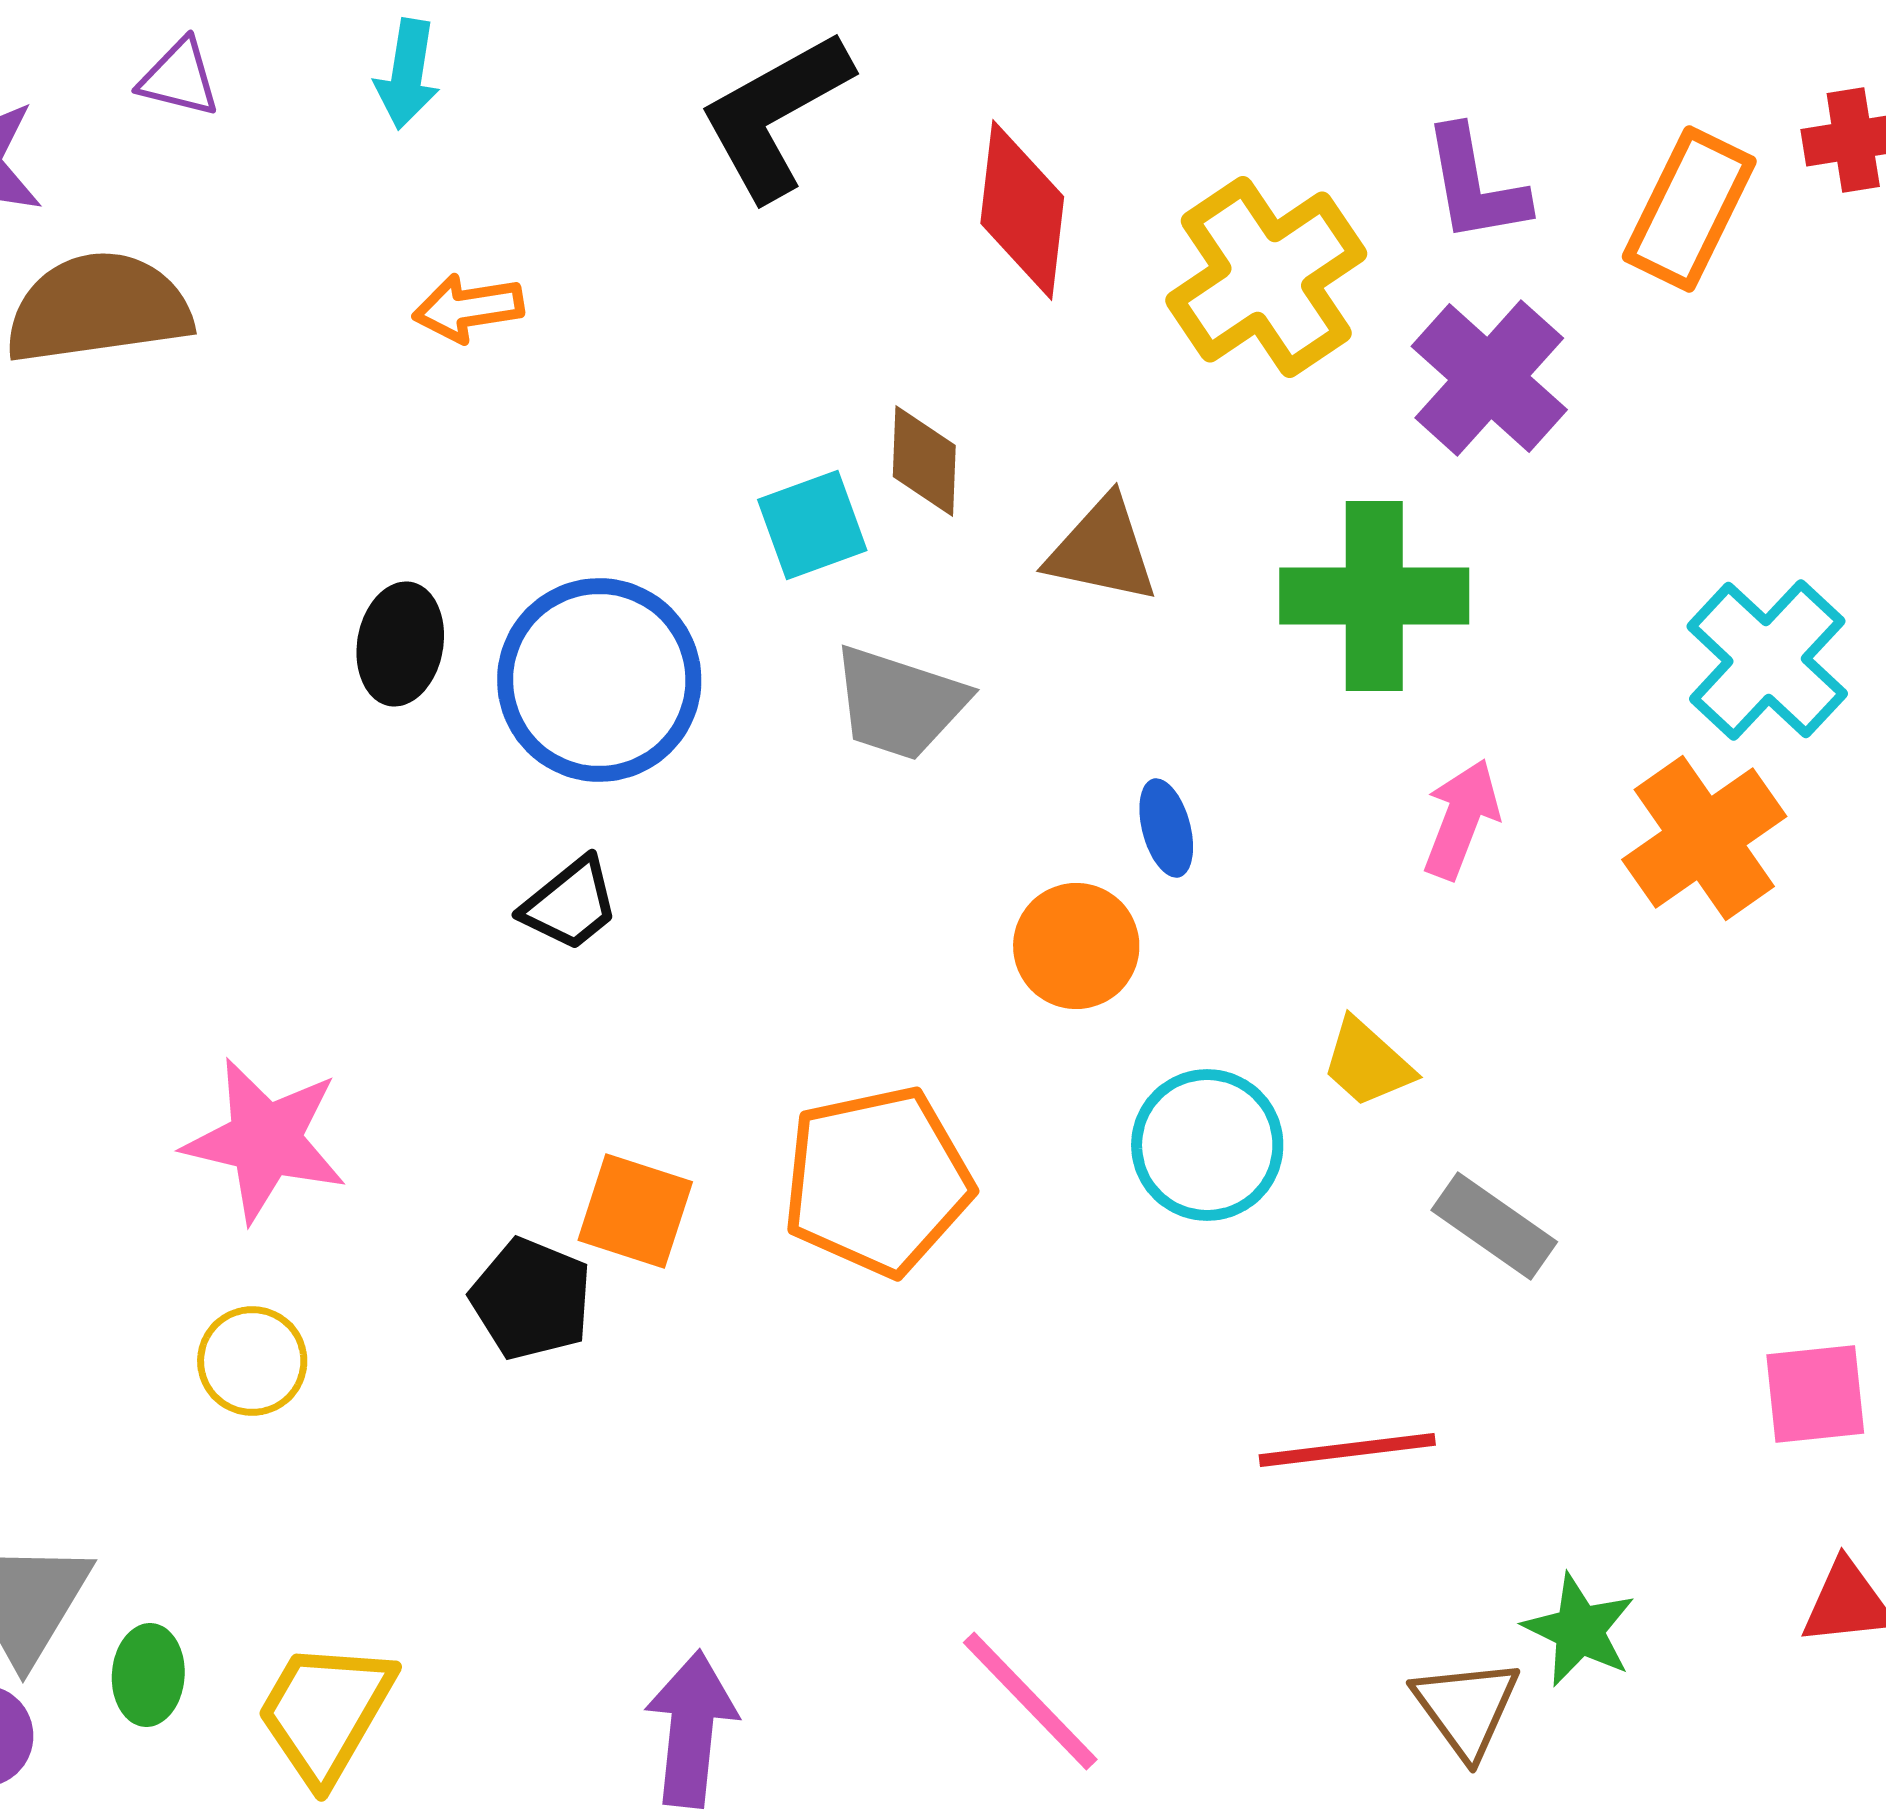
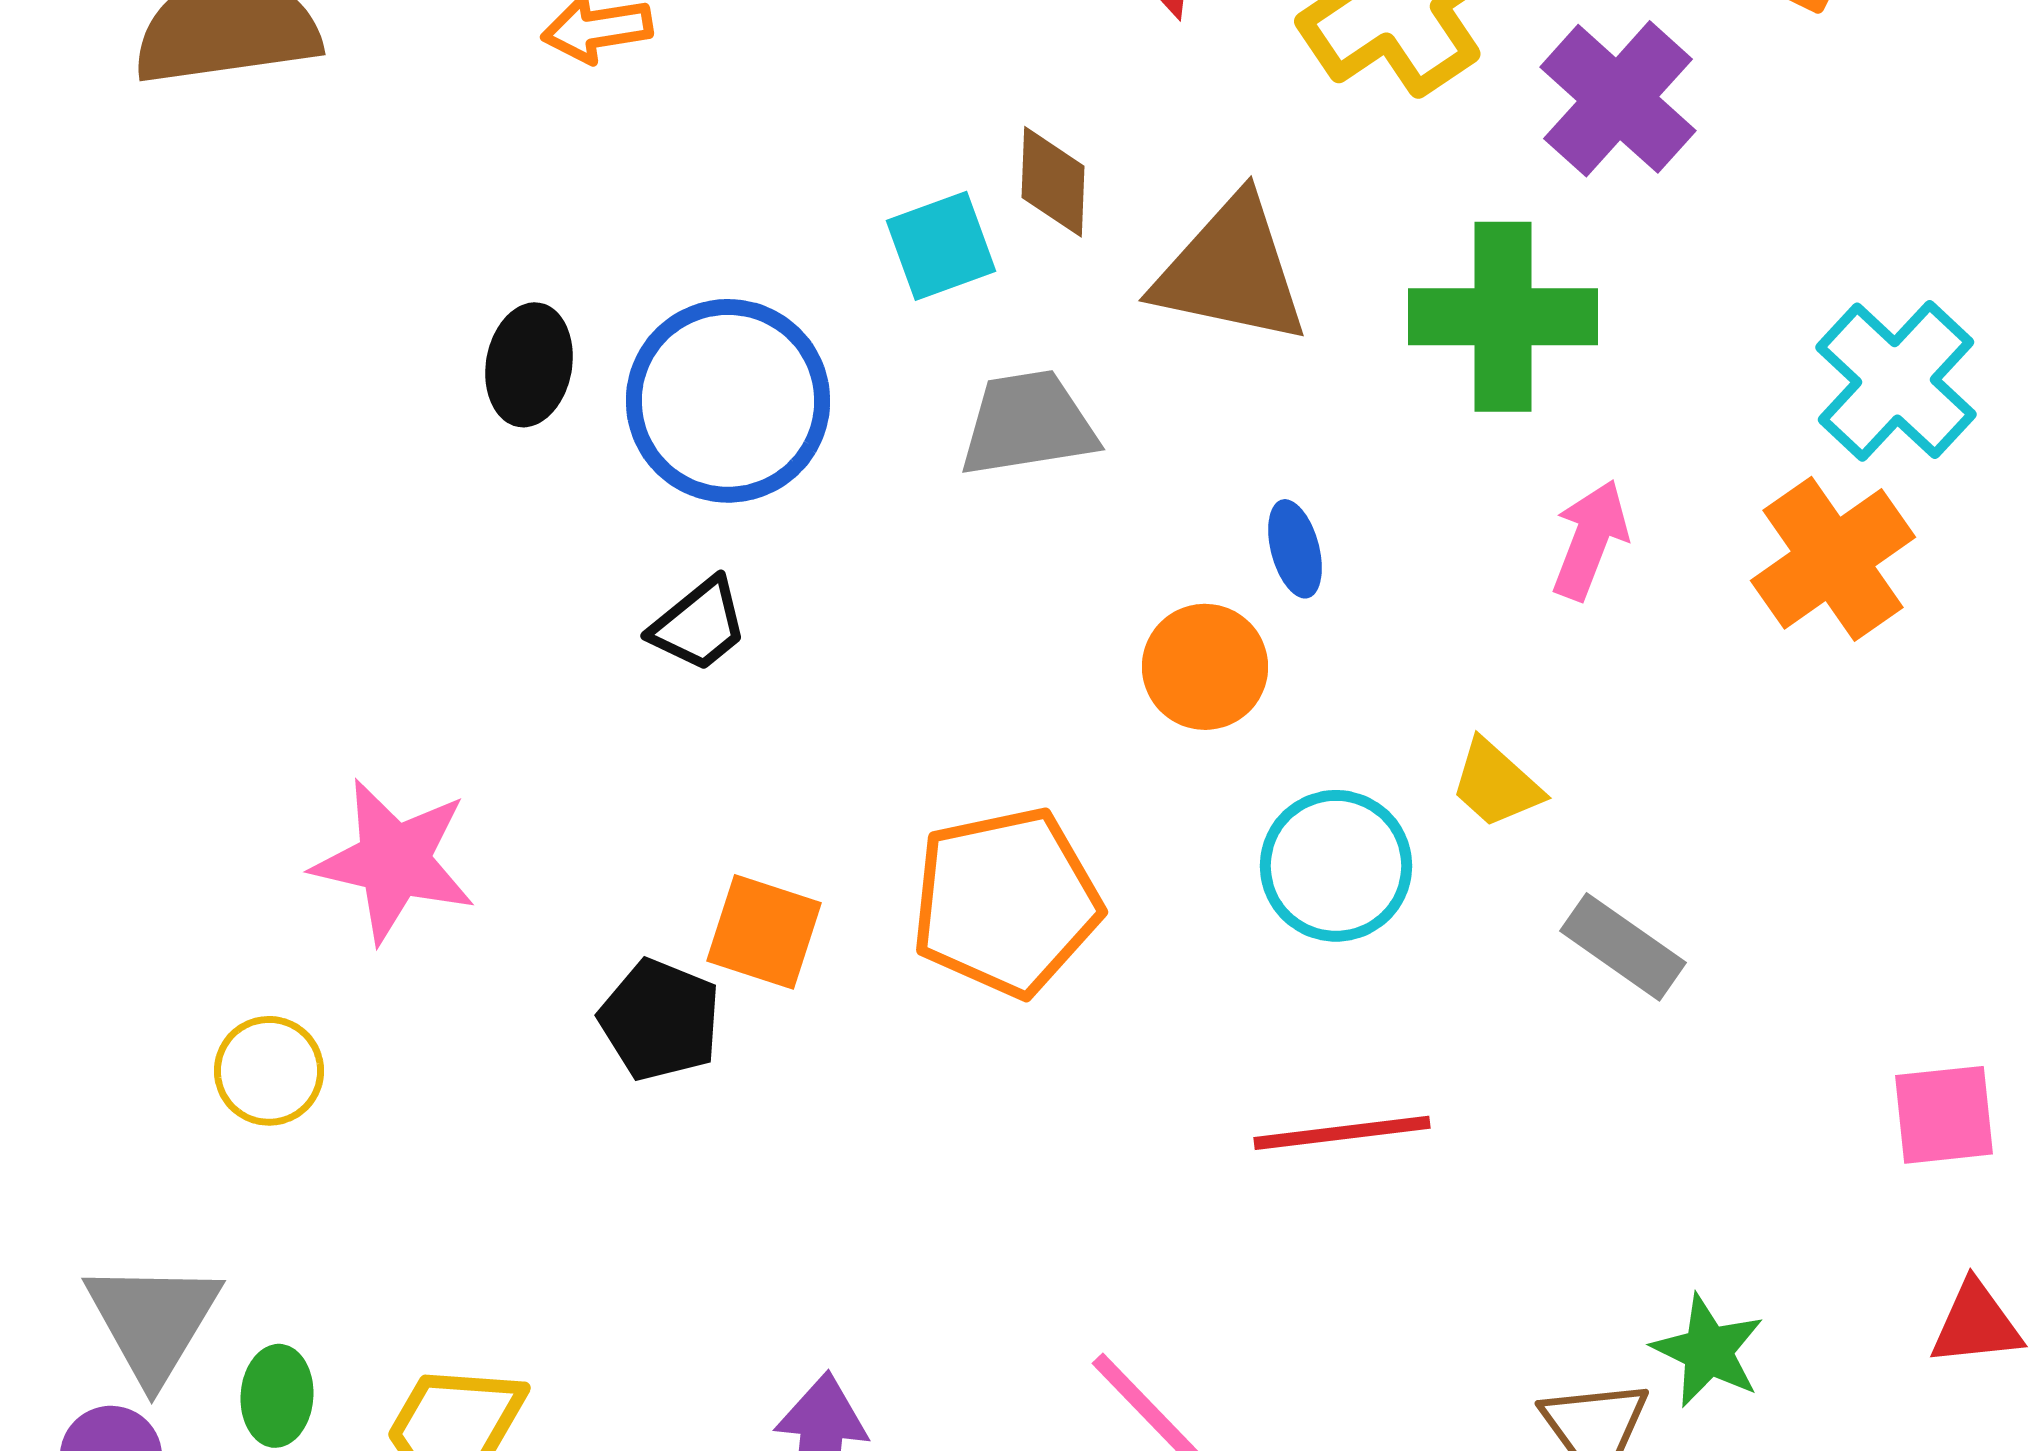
brown triangle: (1102, 550) -> (1231, 271), size x1.4
gray trapezoid: (899, 703) -> (1028, 424), turned 153
yellow circle: (252, 1361) -> (269, 1071), moved
red line: (1347, 1450) -> (1342, 1133), moved

